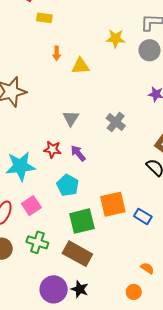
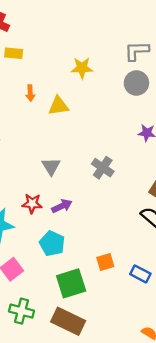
yellow star: (116, 39) -> (82, 68), moved
purple arrow: (78, 153) -> (62, 206), turned 108
orange square: (113, 204) -> (105, 262), size x0.6

